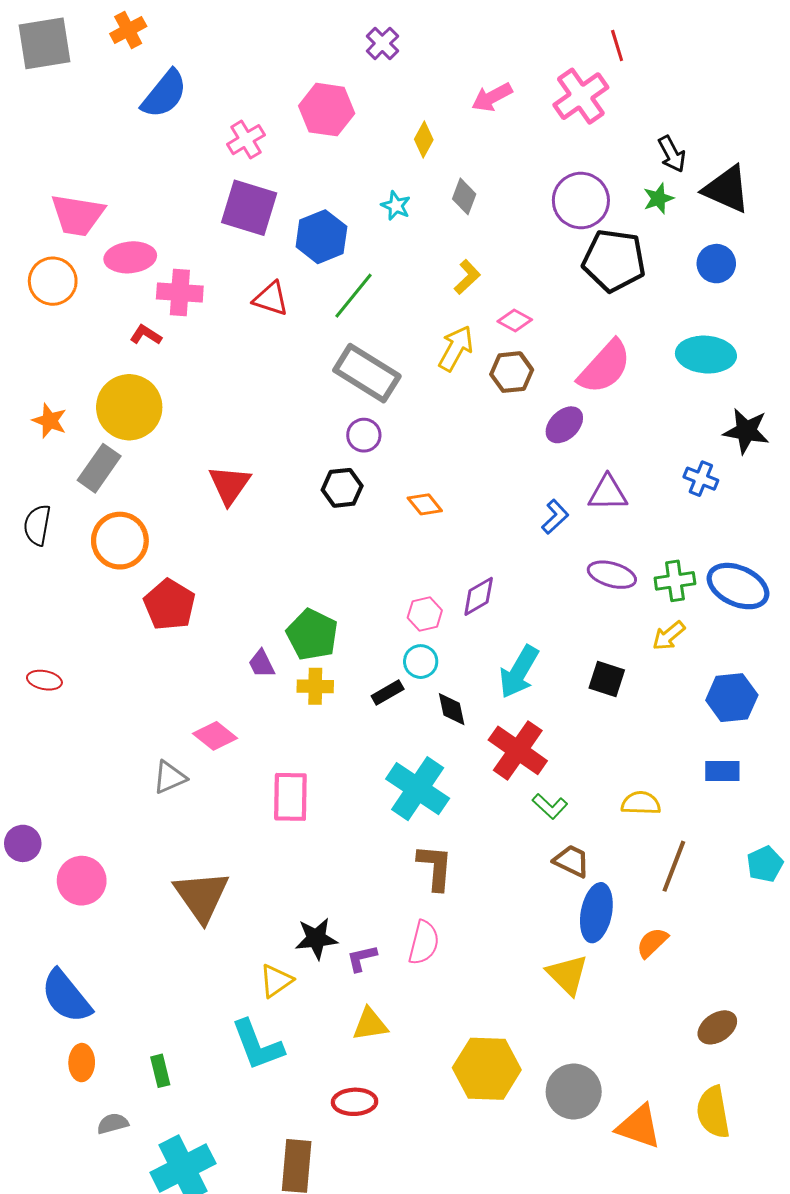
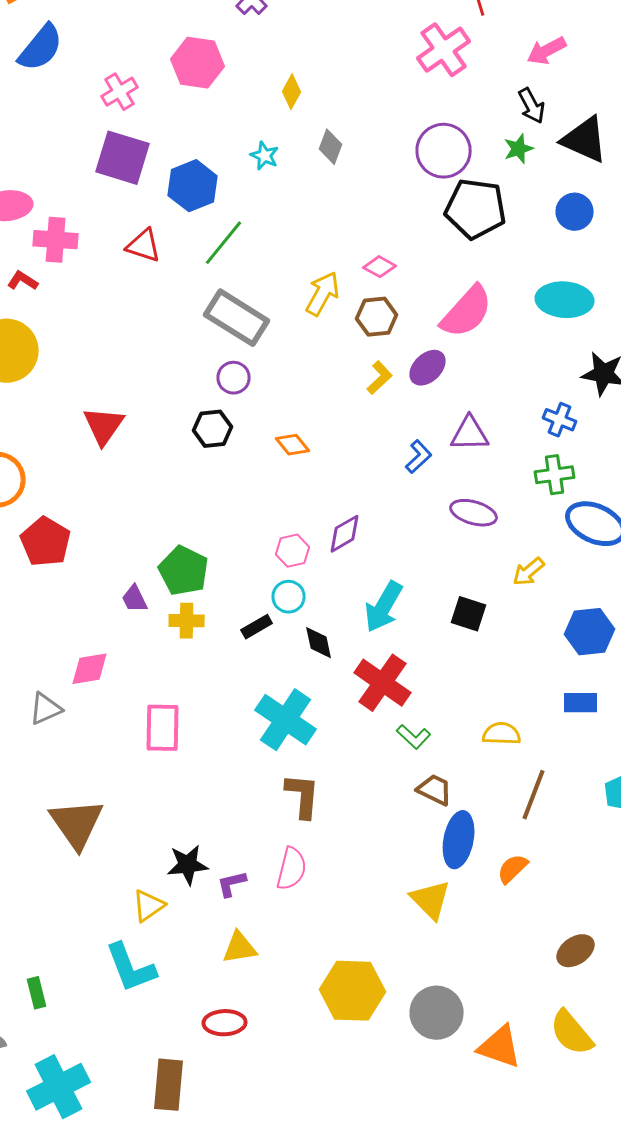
pink arrow: (492, 97) -> (547, 51), moved
yellow L-shape: (467, 277) -> (380, 378), moved
green cross: (675, 581) -> (555, 475), moved
pink diamond: (215, 736) -> (90, 669), turned -48
yellow semicircle: (713, 1112) -> (572, 1033), turned -30

